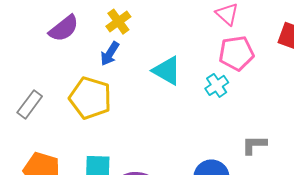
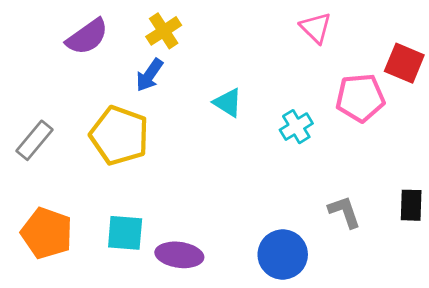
pink pentagon: (236, 53) -> (360, 98), moved
cyan triangle: (167, 71) -> (228, 103), size x0.7
gray L-shape: (254, 145) -> (344, 212), turned 68

